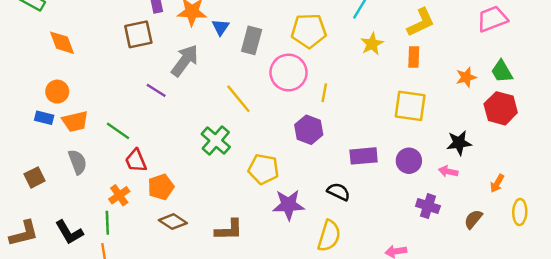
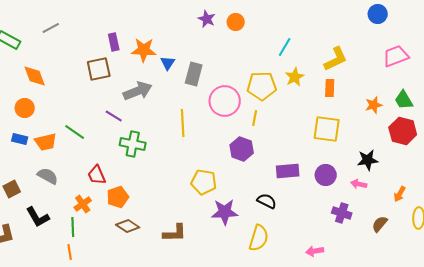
yellow pentagon: (309, 31) -> (262, 86), moved
gray arrow: (185, 61) -> (138, 91), turned 32
orange circle: (57, 92) -> (25, 108), moved
yellow line: (238, 99) -> (183, 123), turned 36
green line: (118, 131) -> (75, 132), moved
green cross: (216, 140) -> (133, 144), moved, turned -30
gray semicircle: (77, 162) -> (48, 176), turned -40
black L-shape: (69, 232) -> (38, 217), moved

